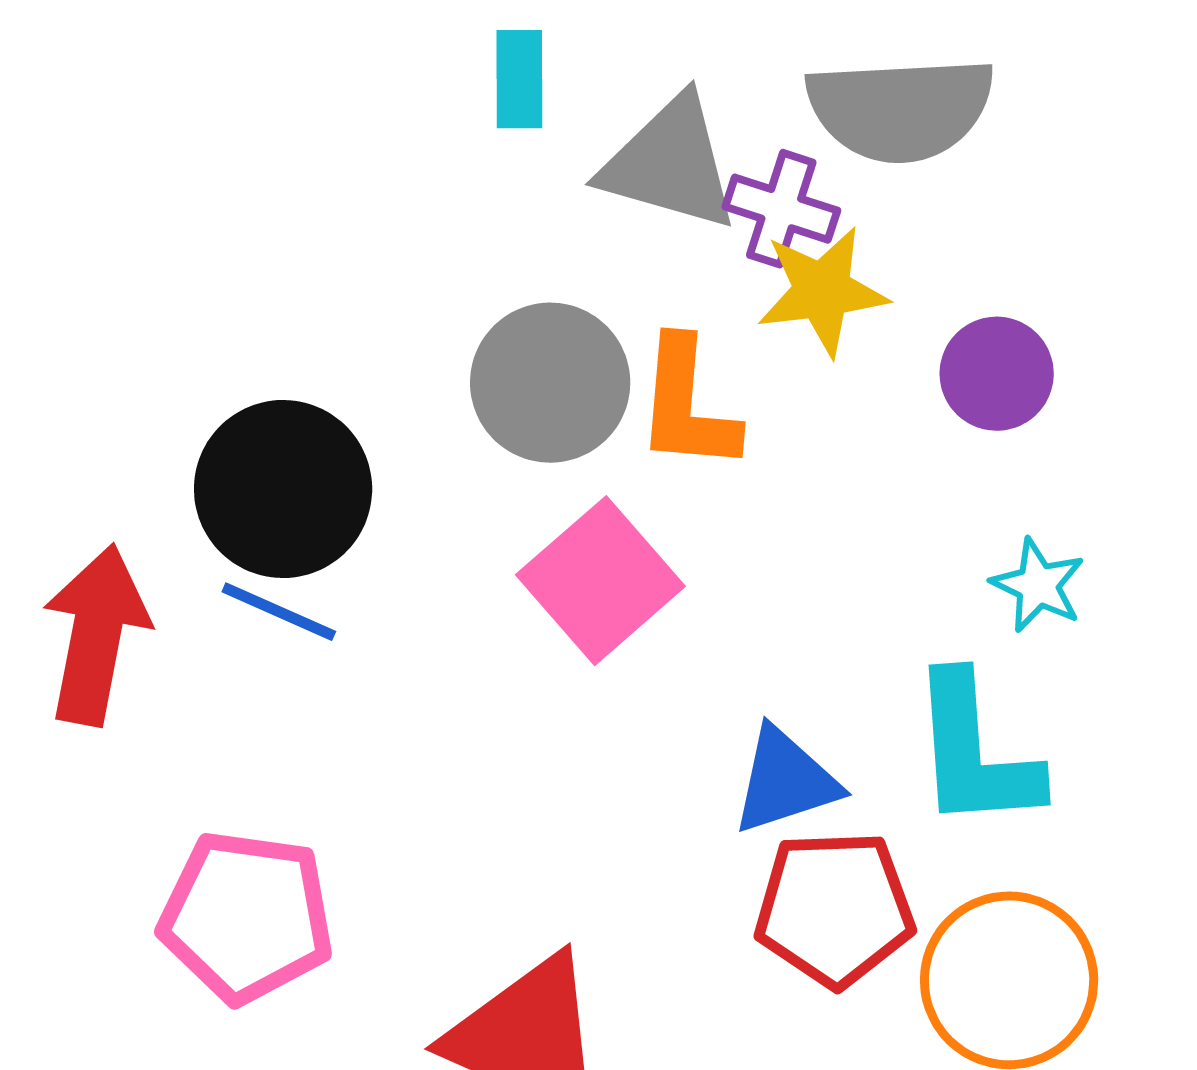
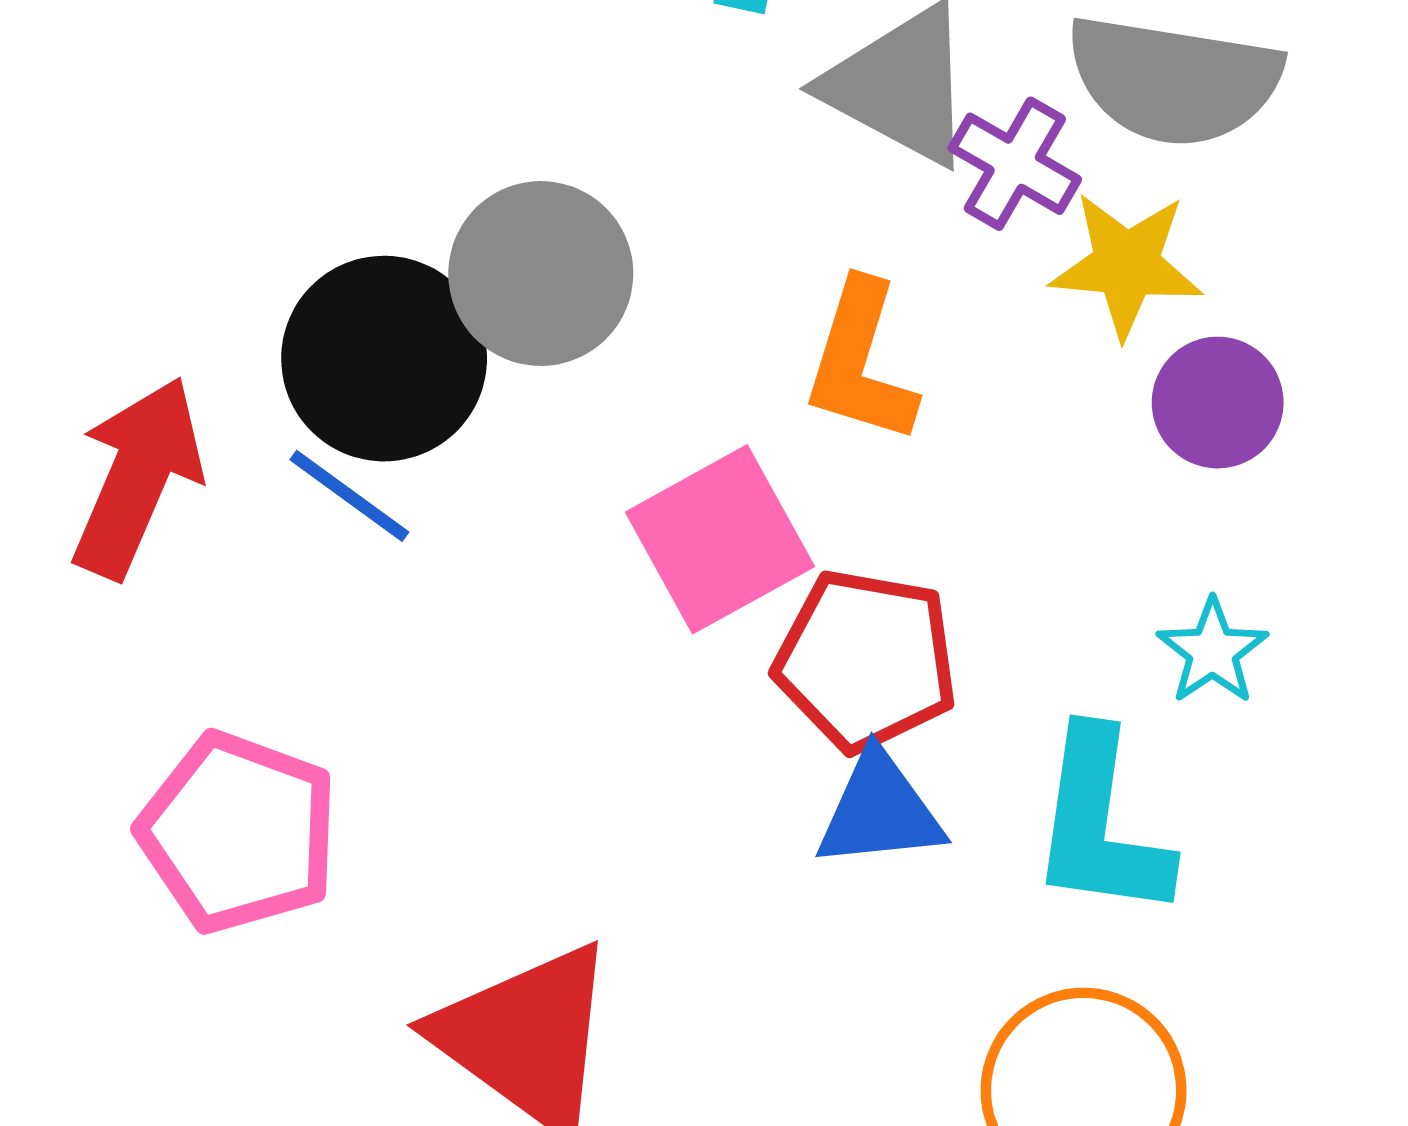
yellow star: (822, 291) -> (1126, 265), moved
gray circle: (550, 383) -> (541, 274), moved
red pentagon: (834, 909) -> (866, 660), moved

